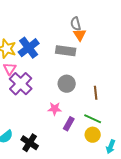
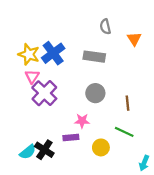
orange triangle: (80, 35) -> (134, 39), moved
purple rectangle: (69, 124) -> (71, 137), moved, turned 56
yellow circle: (93, 135) -> (101, 147), moved
black cross: (30, 143) -> (44, 150), moved

